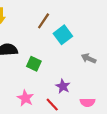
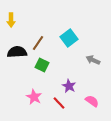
brown line: (44, 21) -> (38, 43), moved
pink semicircle: (88, 102) -> (92, 101), turned -144

